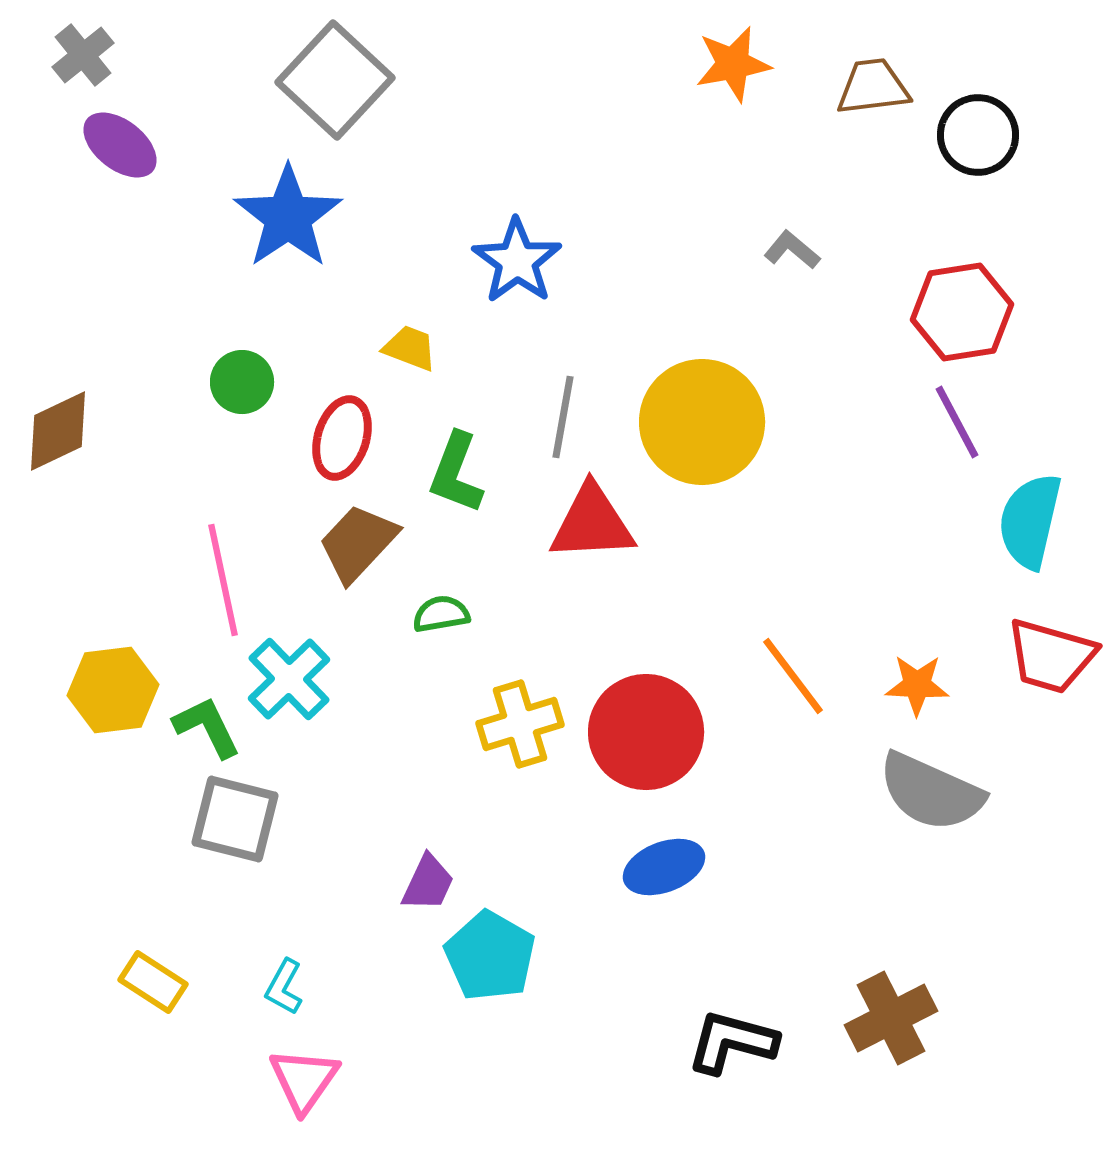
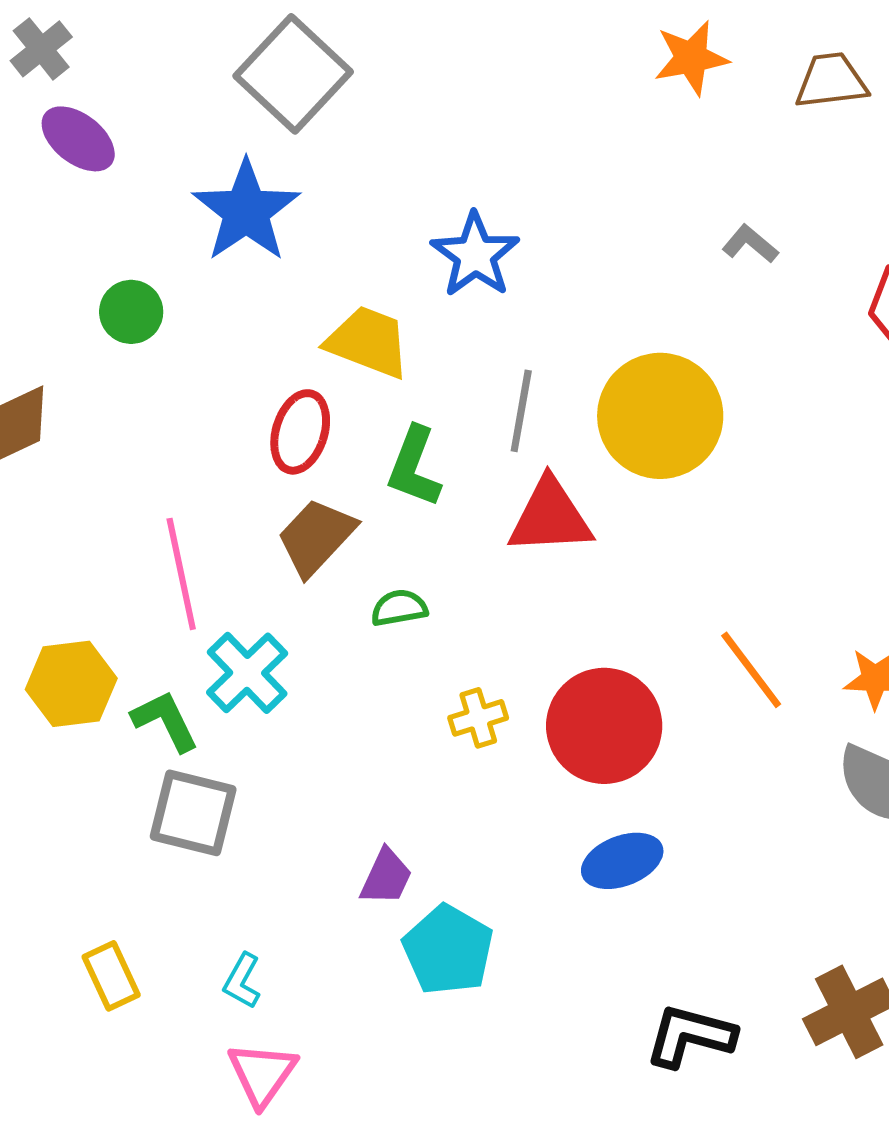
yellow trapezoid: (410, 348) -> (368, 342), size x1.6
green circle: (242, 382) -> (131, 312), moved
yellow cross: (520, 724) -> (478, 718), size x0.7
yellow rectangle: (153, 982) -> (111, 976), turned 32

